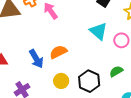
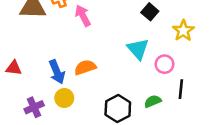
yellow circle: (61, 81) -> (64, 98), moved

